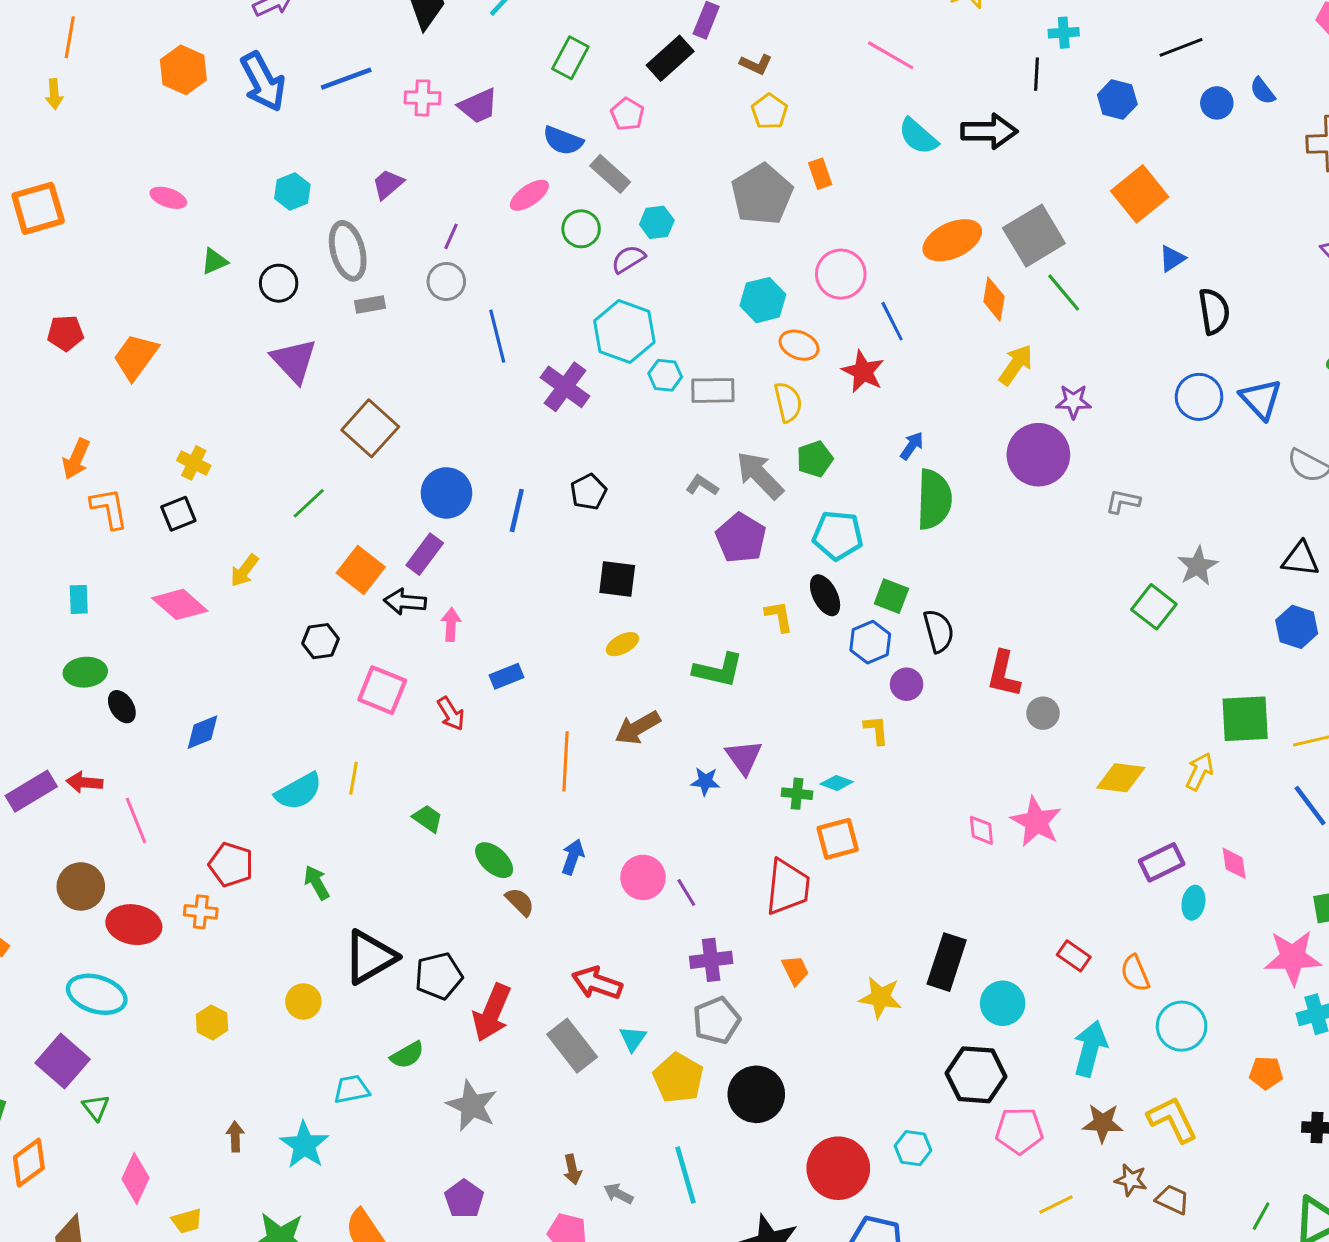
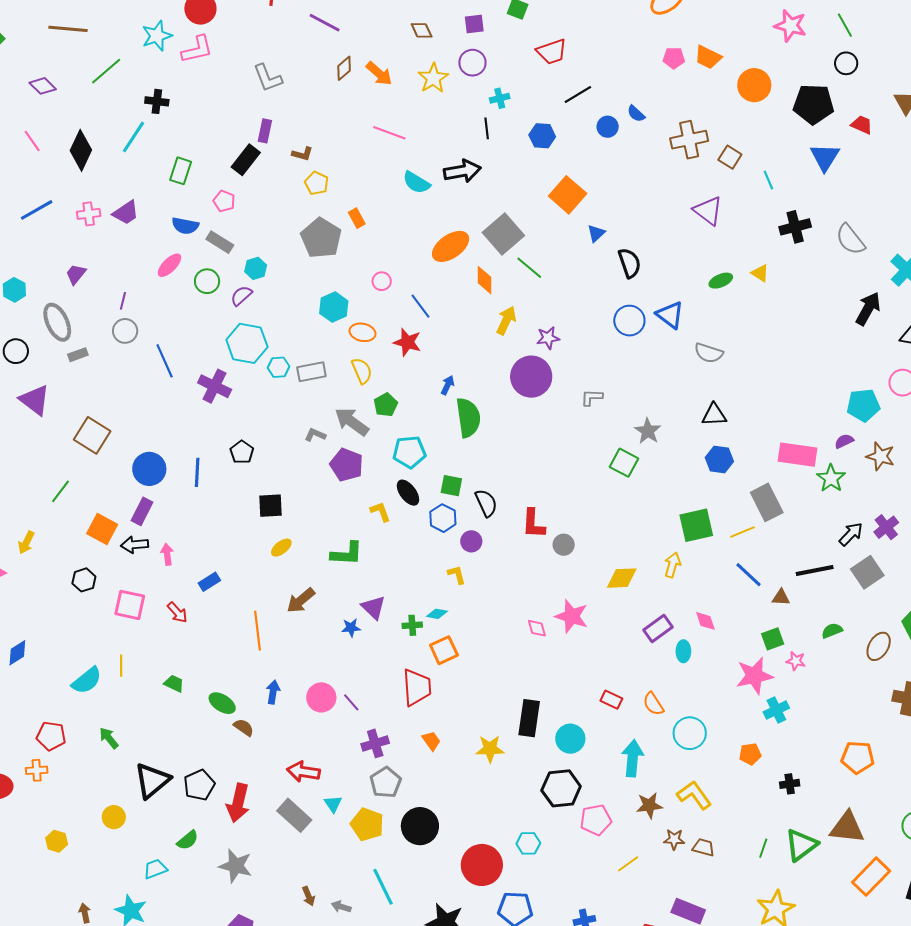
pink circle: (841, 274) -> (382, 281), size x0.6

